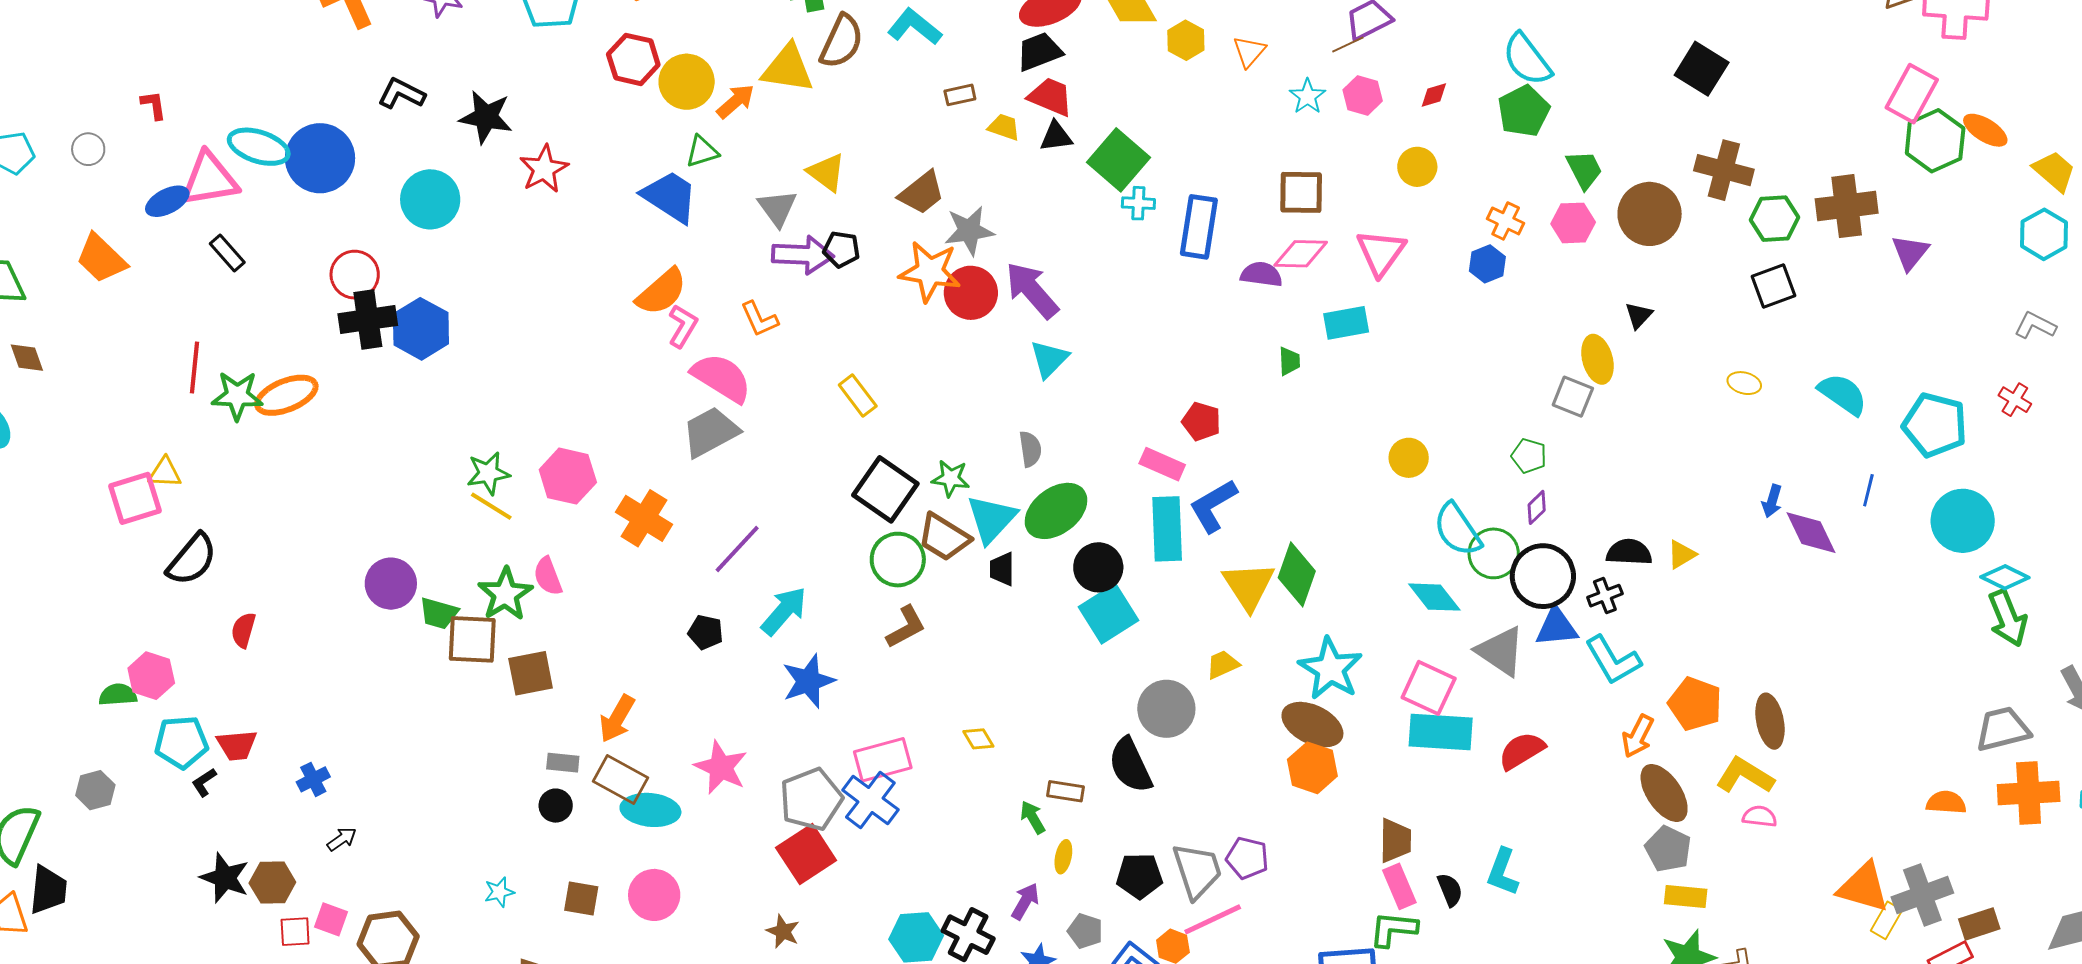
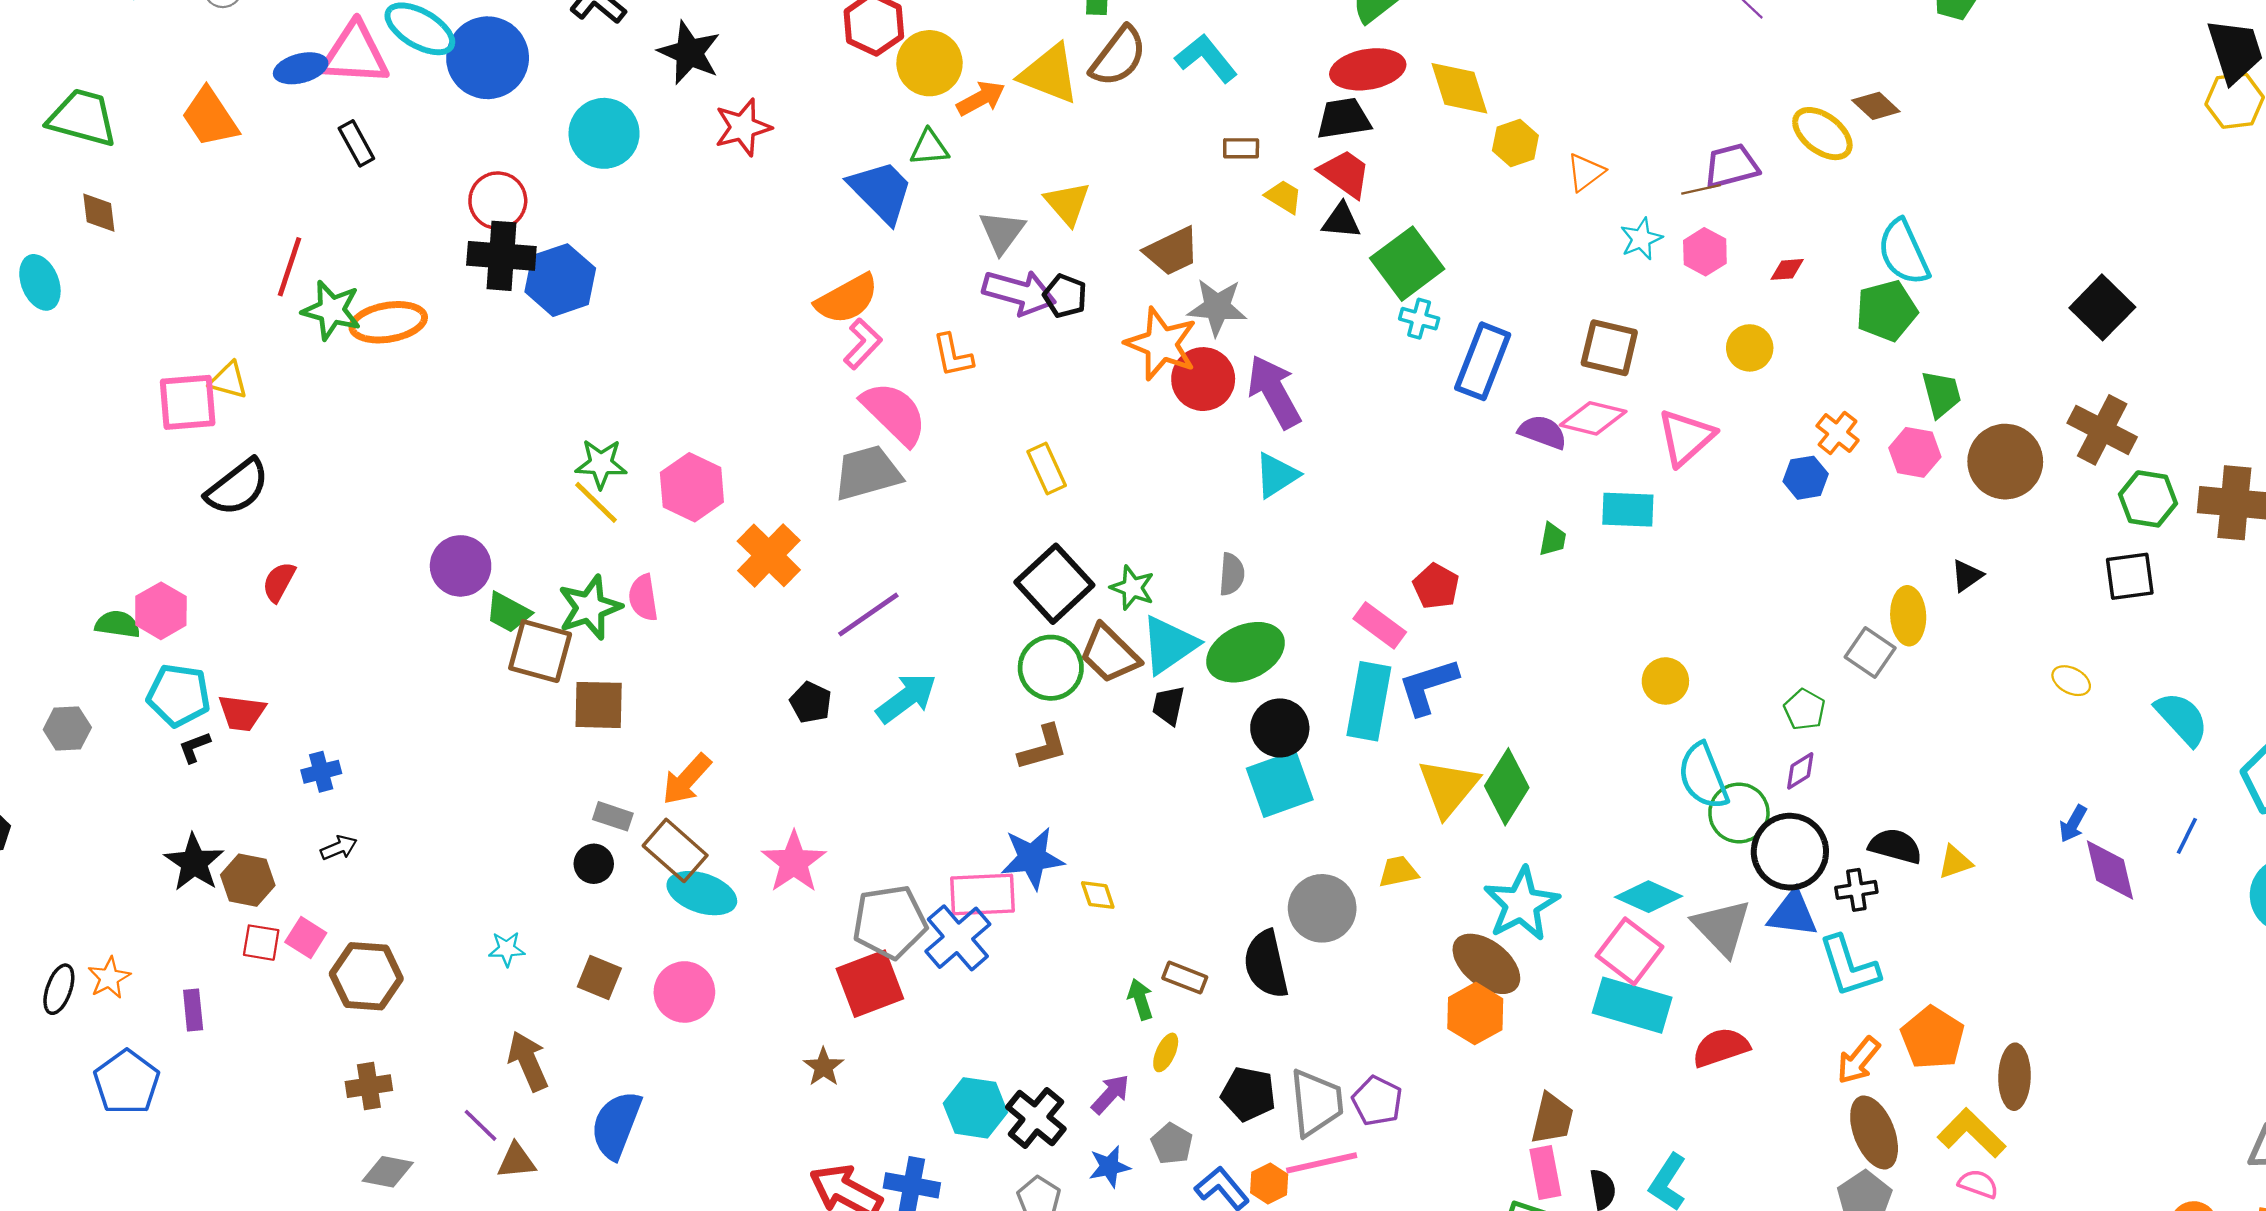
cyan diamond: (1434, 597) -> (1648, 897), moved, turned -40
blue star: (808, 681) -> (1032, 858), moved

